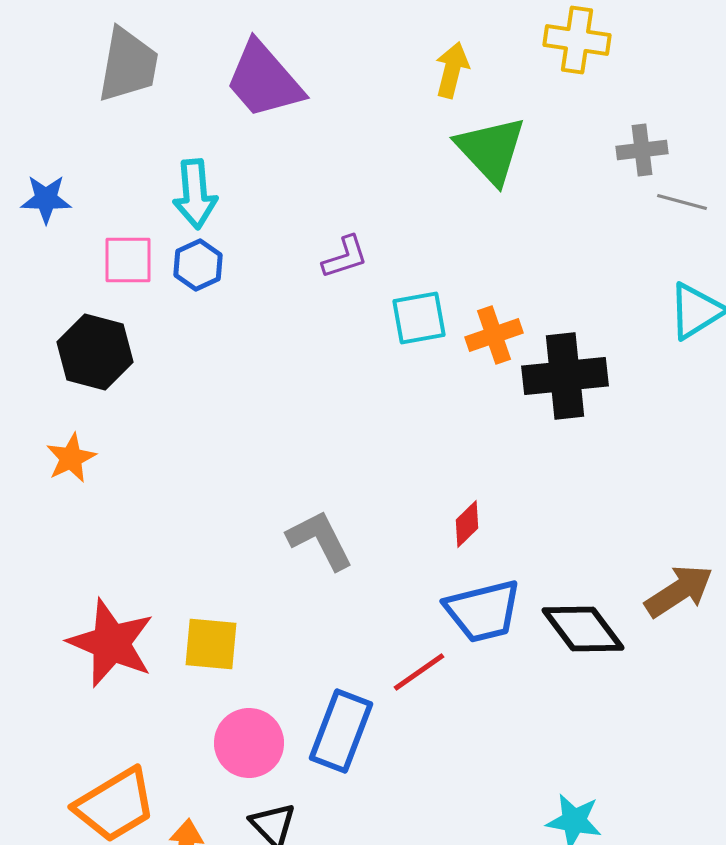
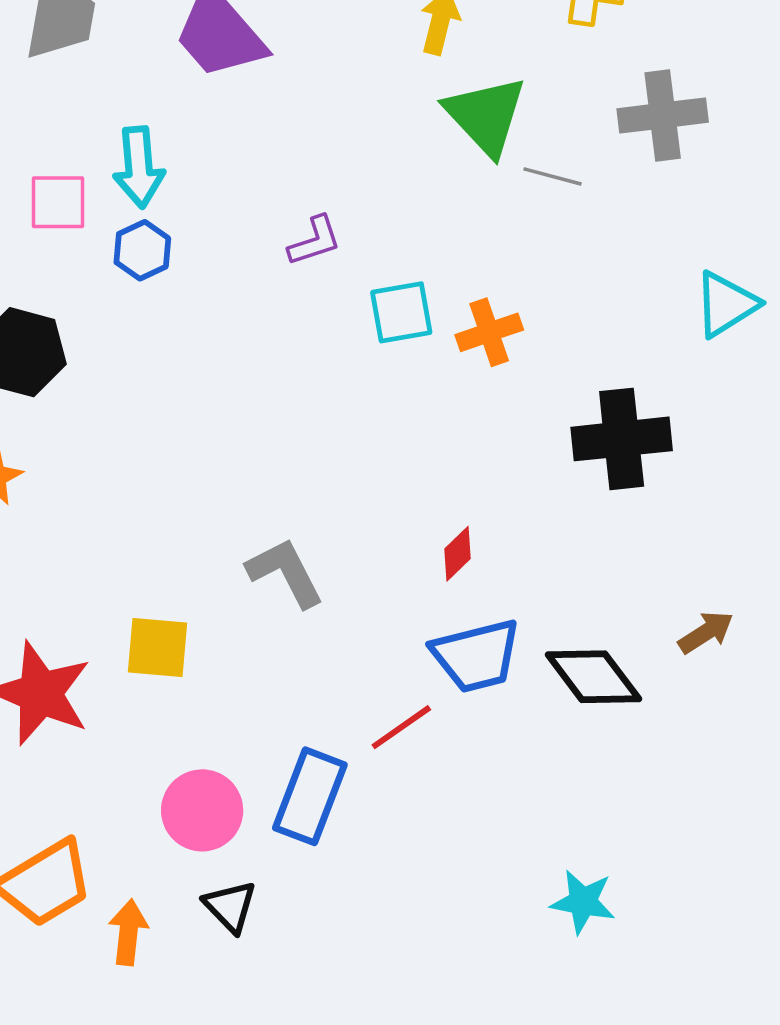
gray cross: (642, 150) -> (663, 116), size x1.5
gray line: (682, 202) -> (552, 176), moved
pink square: (128, 260) -> (58, 202), moved
black cross: (565, 376) -> (622, 439), moved
brown arrow: (679, 591) -> (706, 632), size x0.7
yellow square: (211, 644) -> (158, 648), moved

